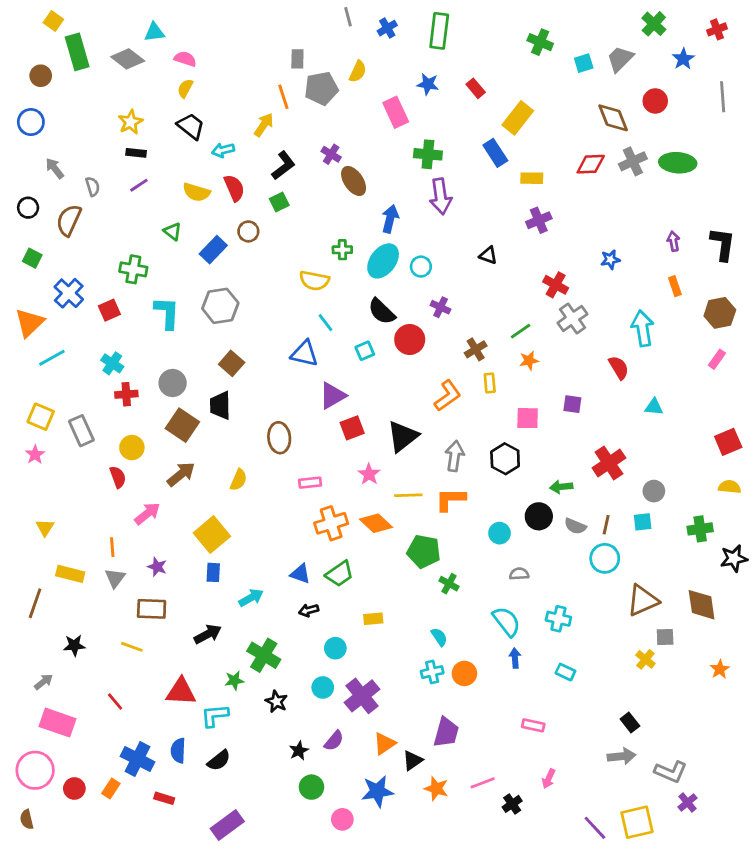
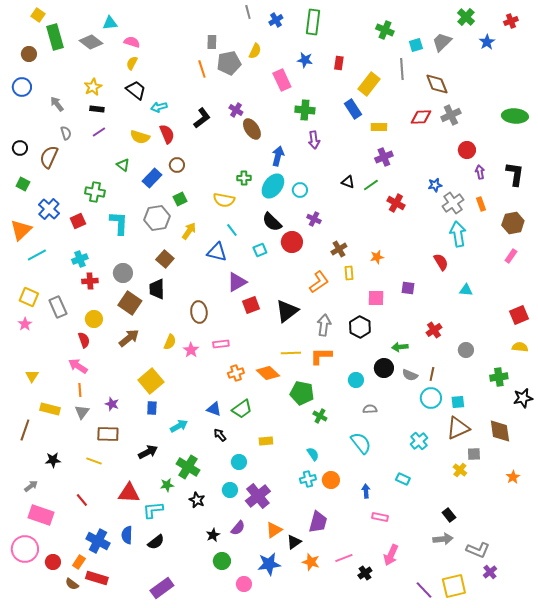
red rectangle: (476, 88) -> (339, 63), turned 48
gray line: (723, 97) -> (402, 69), moved
red circle: (655, 101) -> (467, 150), moved
yellow arrow: (264, 125) -> (189, 231), moved
green ellipse: (678, 163) -> (515, 116), moved
gray arrow: (55, 168) -> (57, 104), moved
purple arrow: (441, 196) -> (314, 140), size x0.7
green square: (279, 202) -> (180, 199), moved
gray cross: (572, 318) -> (453, 203), moved
green line: (521, 331) -> (371, 185), moved
cyan cross: (112, 363) -> (80, 259), turned 35
red cross: (609, 463) -> (434, 330), size x0.7
pink star: (369, 474) -> (191, 350), moved
pink arrow: (147, 513) -> (78, 366), moved, turned -108
cyan square: (643, 522) -> (458, 402), moved
orange cross: (331, 523) -> (236, 373), size x0.7
black arrow: (309, 610) -> (220, 435), turned 64
cyan cross: (558, 619) -> (419, 441), moved, turned 36
blue arrow: (515, 658) -> (366, 491), moved
pink arrow: (549, 779) -> (391, 555), size x1.5
red rectangle: (164, 798) -> (97, 578), moved, size x1.5
brown semicircle: (27, 819) -> (72, 584), moved, turned -40

